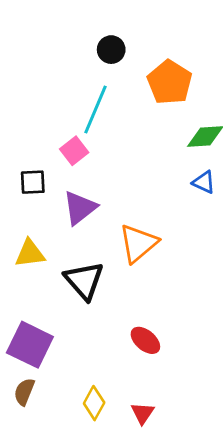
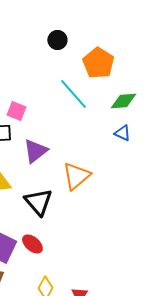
cyan line: (96, 109) -> (73, 94), moved, turned -64
pink square: (74, 151) -> (16, 111), moved, turned -30
red ellipse: (145, 340) -> (32, 244), moved

